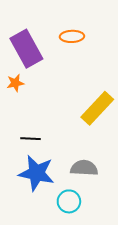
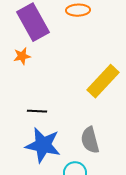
gray semicircle: (84, 168) -> (90, 140), turned -108

